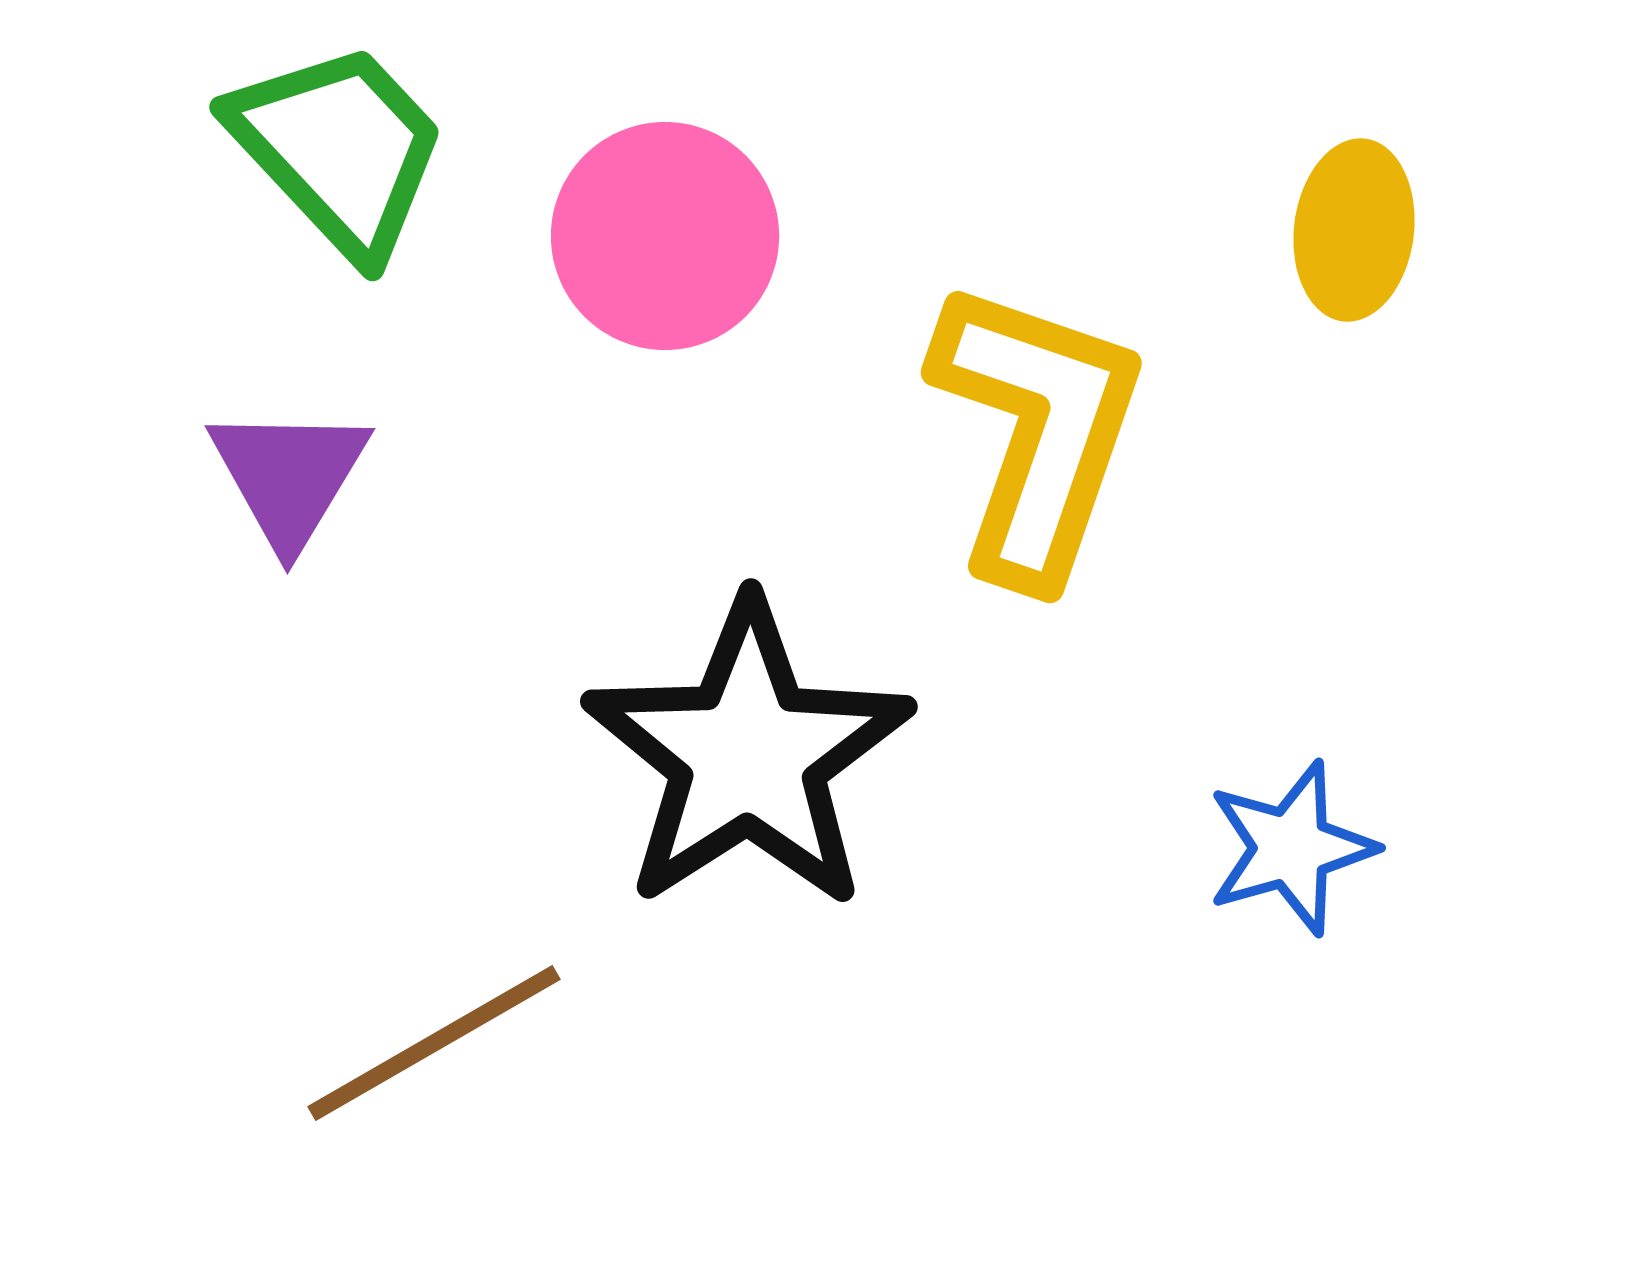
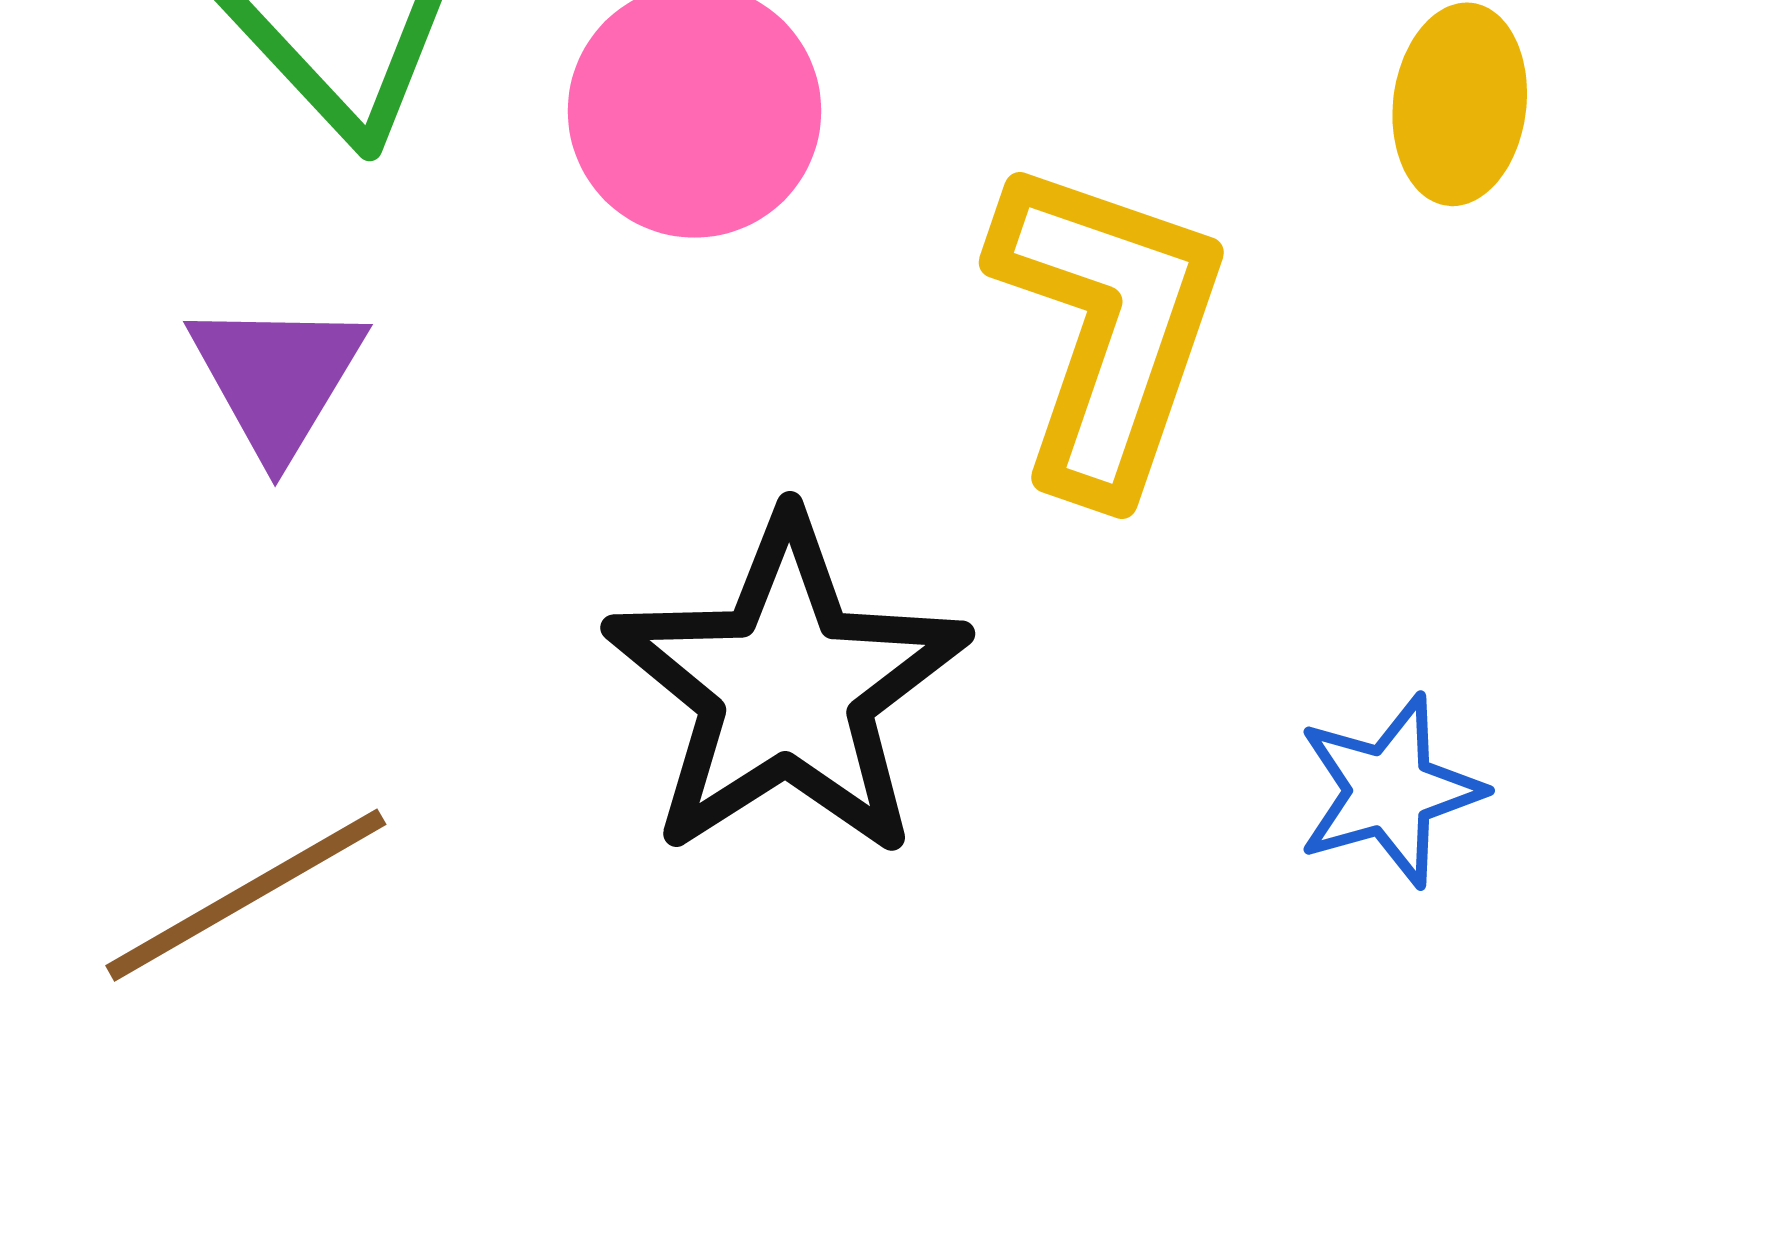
brown line: (434, 1043) -> (246, 895), moved

